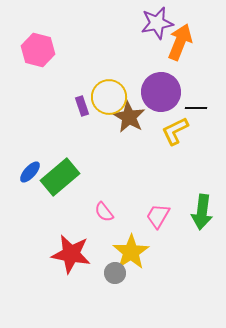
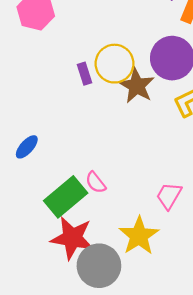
green rectangle: (60, 177) -> (66, 197), moved
pink semicircle: (104, 212) -> (96, 182), moved
gray circle: (115, 273) -> (99, 266), moved, size x1.8

